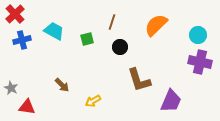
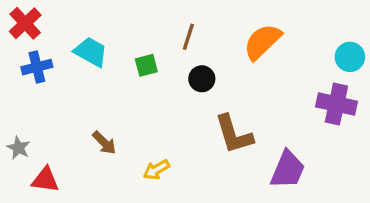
cyan circle: (198, 35) -> (350, 57), moved

